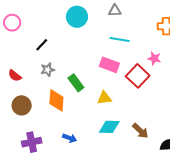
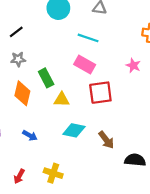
cyan line: (120, 39) -> (88, 38), moved
red square: (138, 76) -> (100, 93), moved, turned 30
yellow triangle: (104, 98) -> (62, 99), moved

